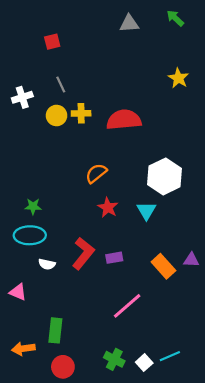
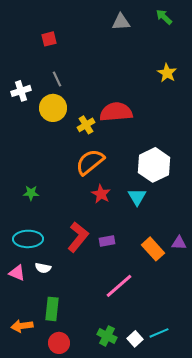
yellow cross: (81, 113) -> (86, 125), moved, turned -30
yellow circle: (57, 116) -> (53, 108), size x1.4
orange semicircle: (96, 173) -> (90, 162), size x1.4
cyan ellipse: (30, 235) -> (28, 239), moved
white semicircle: (47, 264) -> (43, 268), moved

